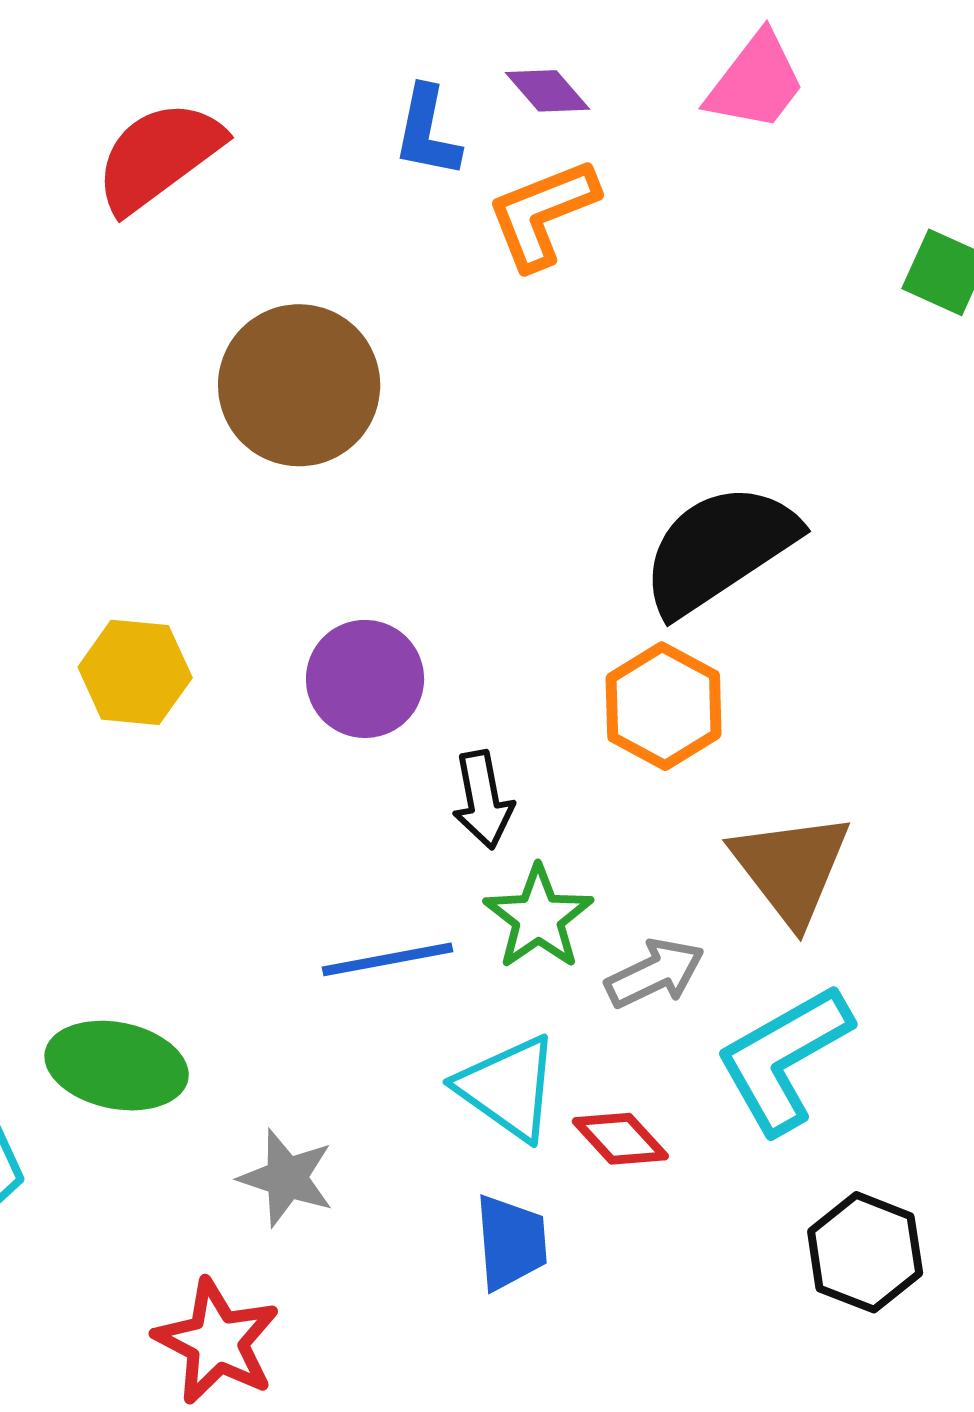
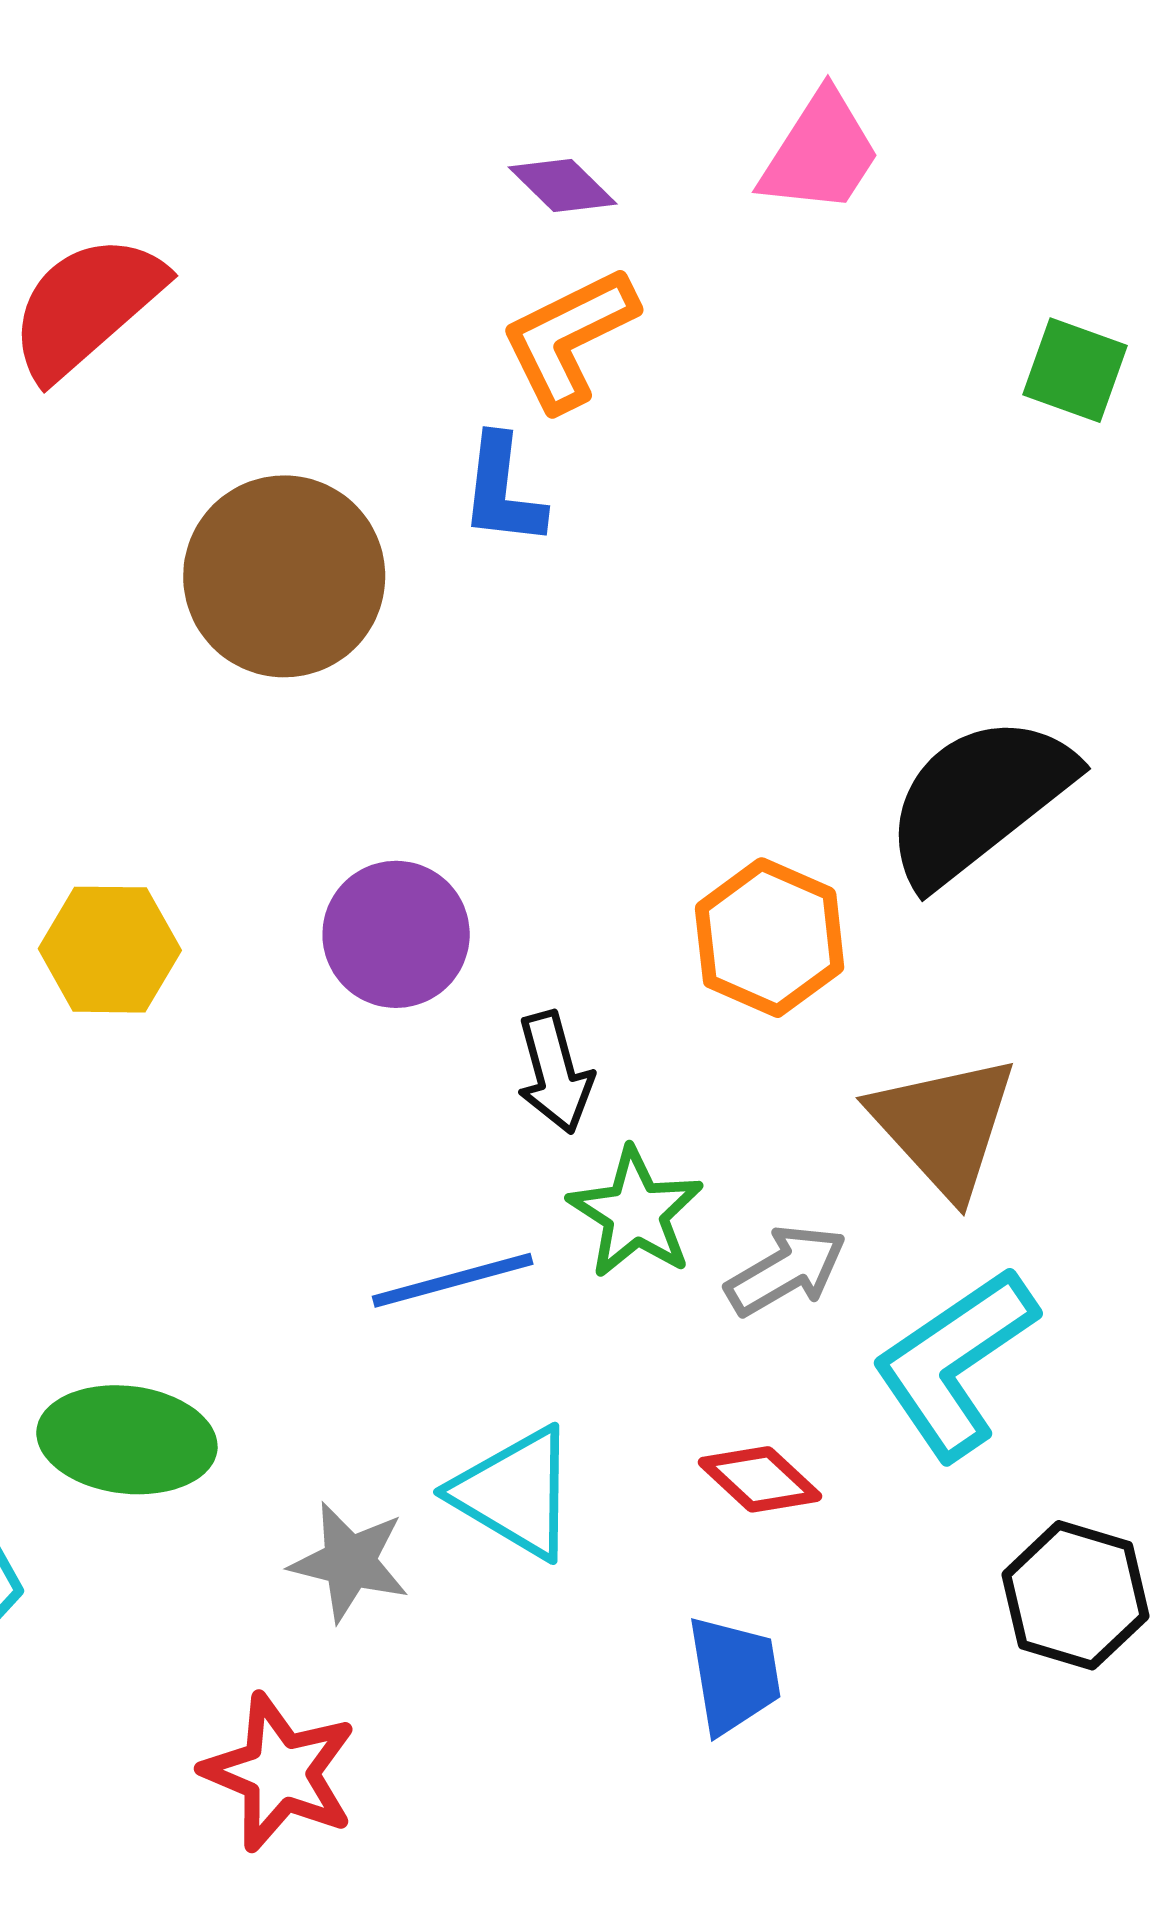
blue L-shape: (427, 132) -> (503, 491), moved
black semicircle: (719, 549) -> (978, 800), moved
cyan triangle: (508, 1088) -> (515, 1493), moved
blue trapezoid: (511, 1242) -> (734, 1675), moved

